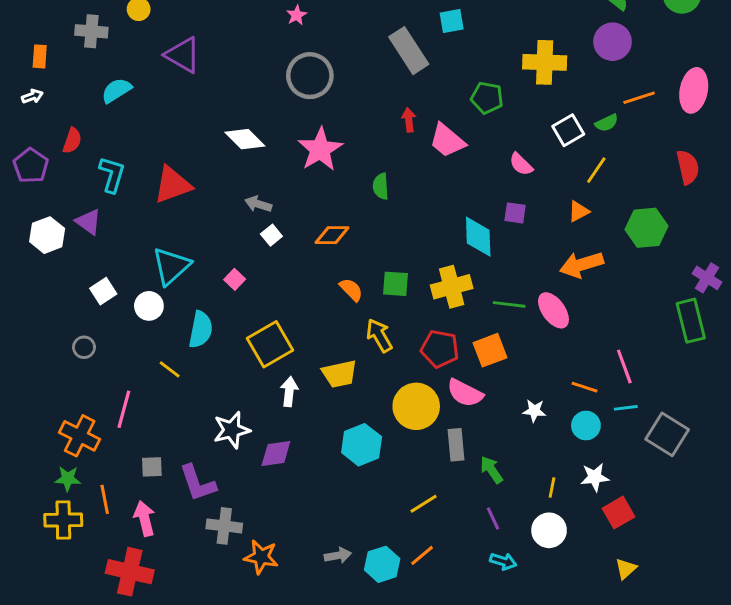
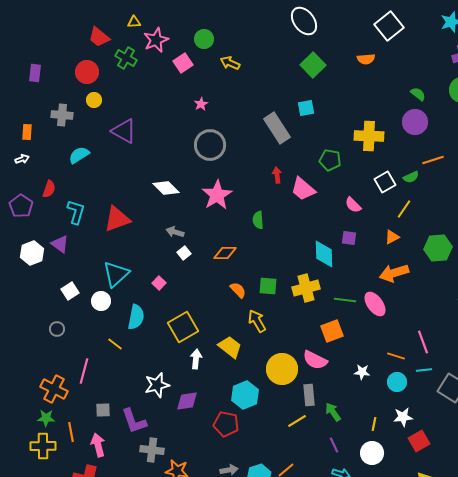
red pentagon: (440, 349) -> (226, 424), moved
yellow trapezoid: (339, 374) -> (230, 347), turned -130
yellow line: (424, 504) -> (297, 421), moved

